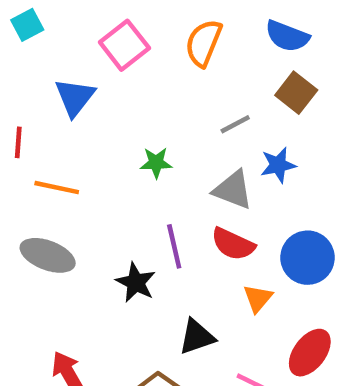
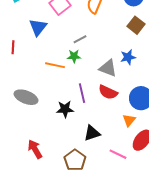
gray line: (235, 124) -> (80, 39), moved
orange line: (57, 188) -> (55, 65), moved
black star: (136, 282) -> (65, 109), turned -30
orange triangle: (258, 298) -> (129, 120), moved

